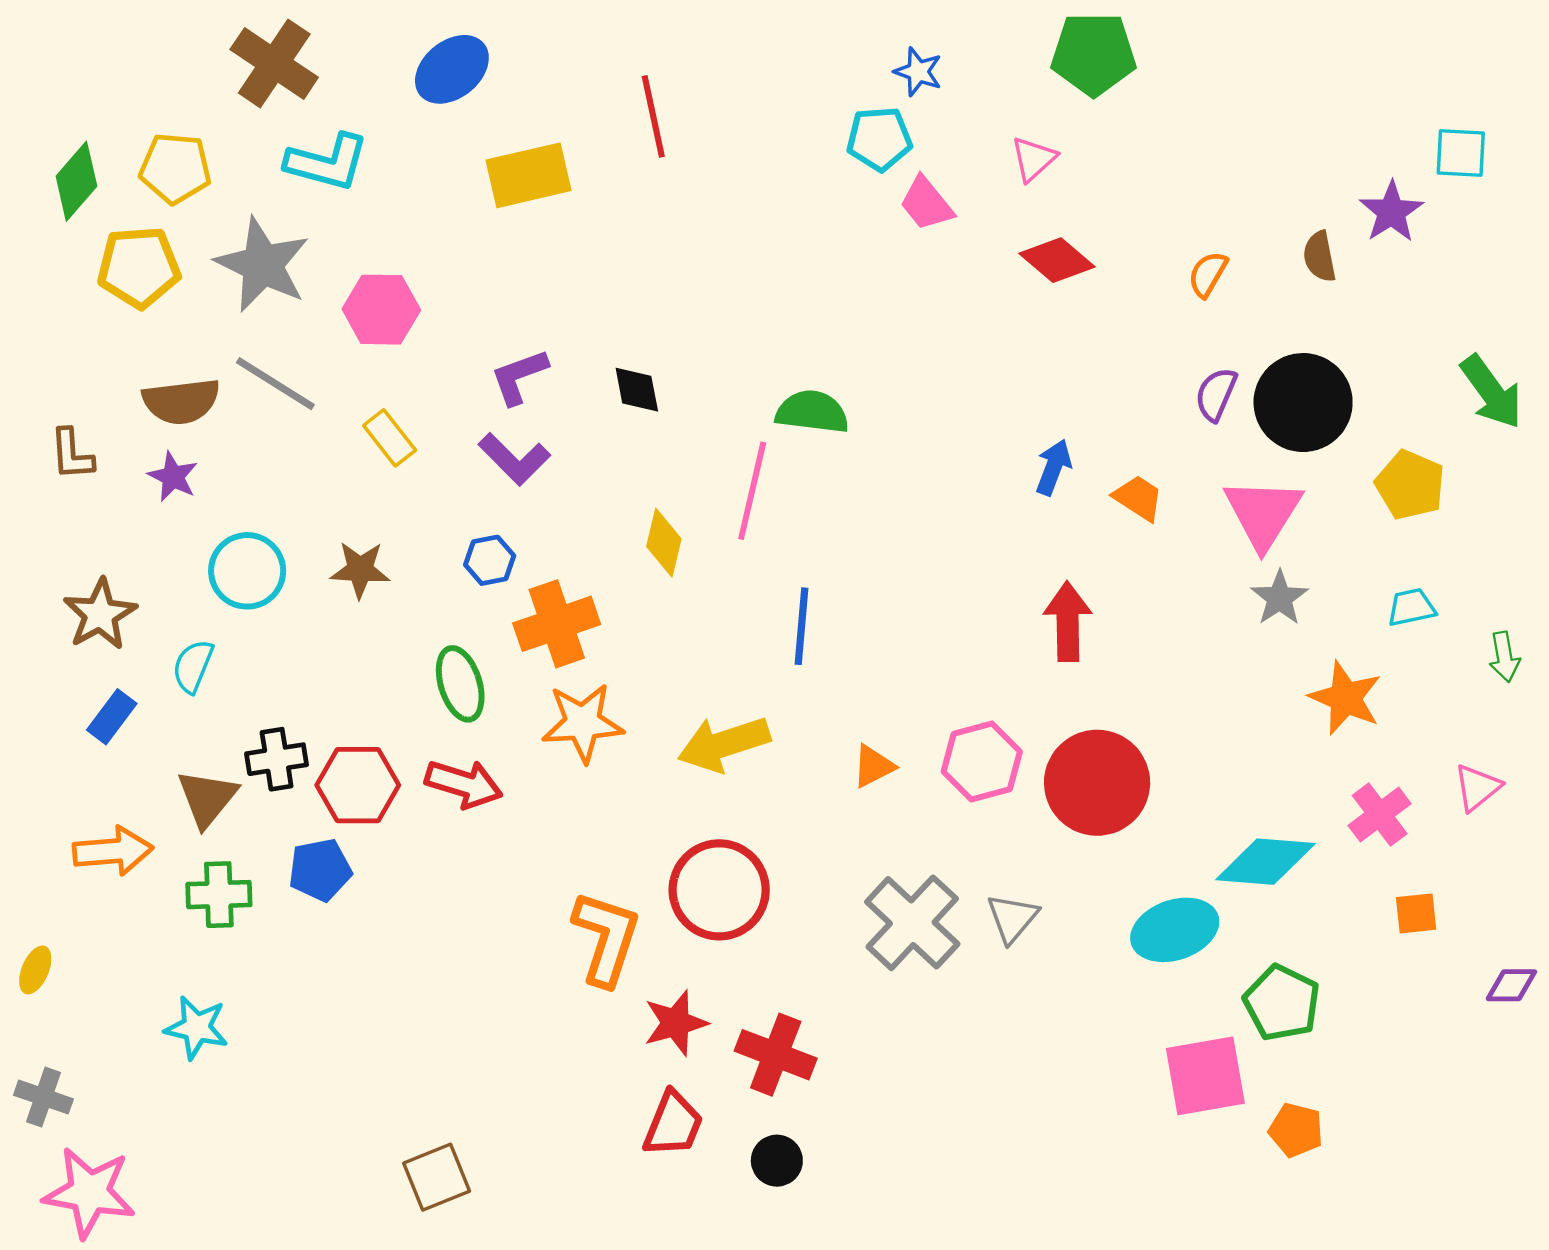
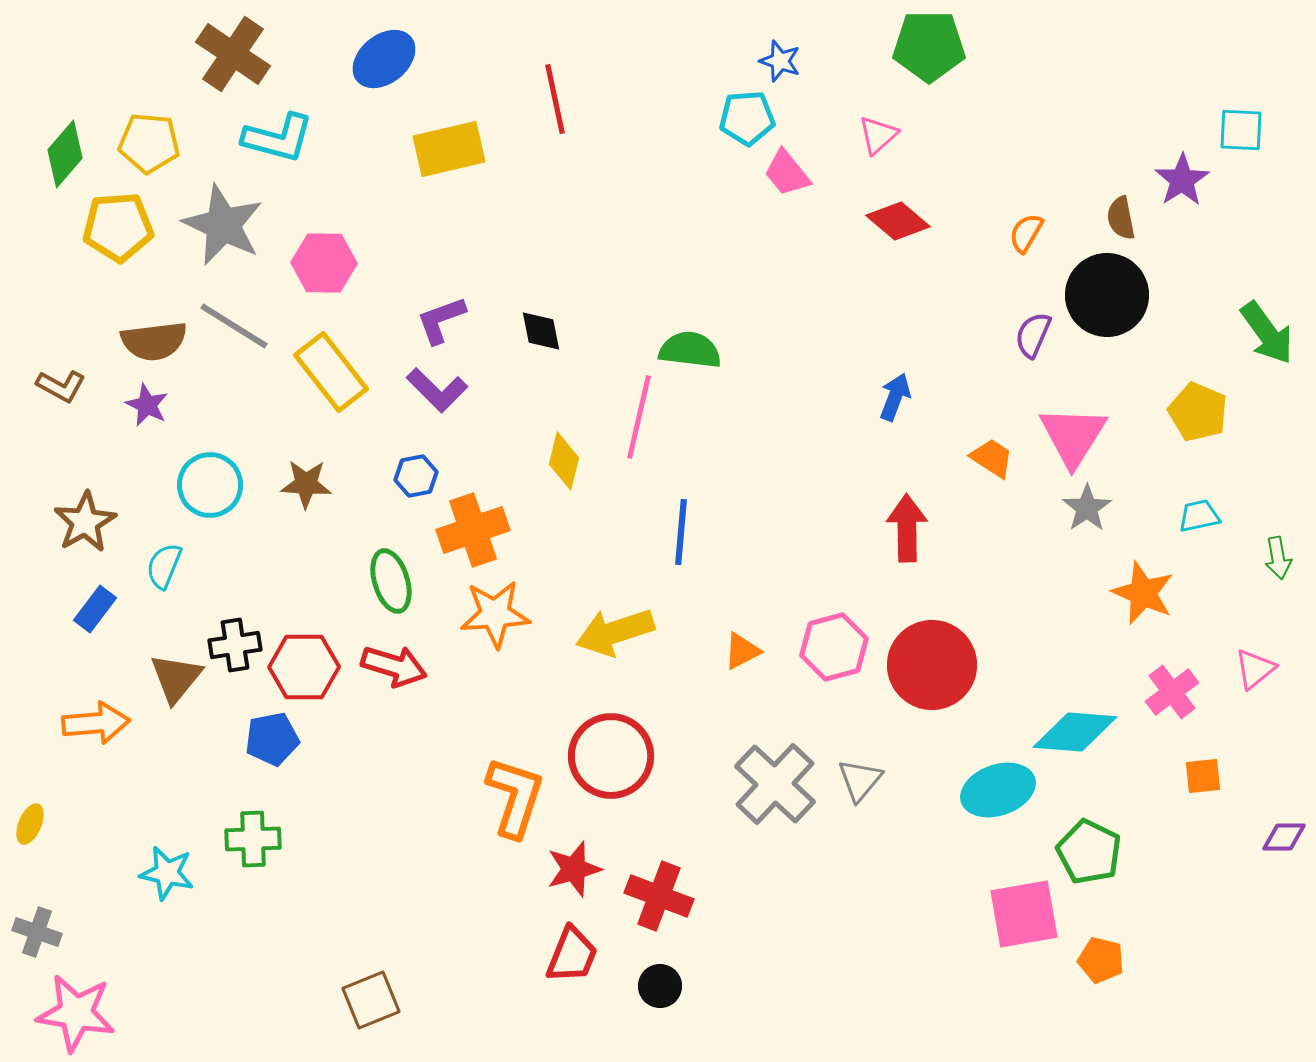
black circle: (1303, 403) -> (1107, 295), moved
yellow rectangle: (390, 438) -> (331, 372), size x1.6
brown L-shape: (72, 454) -> (61, 386), turned -57
orange trapezoid: (1138, 498) -> (992, 458), moved
green cross: (219, 895) -> (253, 839), moved

